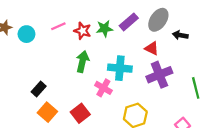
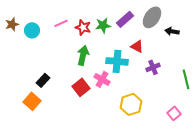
red triangle: (152, 48) -> (137, 46), moved
purple cross: (159, 75) -> (153, 67), size x0.6
orange square: (47, 112) -> (32, 101), moved
red square: (80, 113) -> (81, 87), moved

